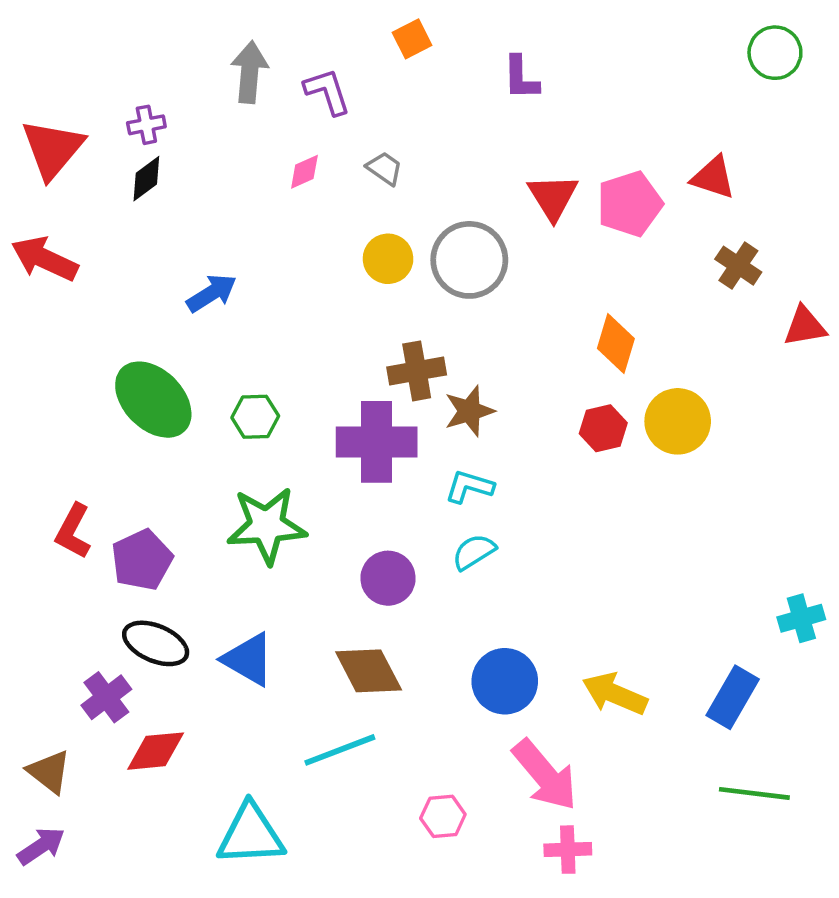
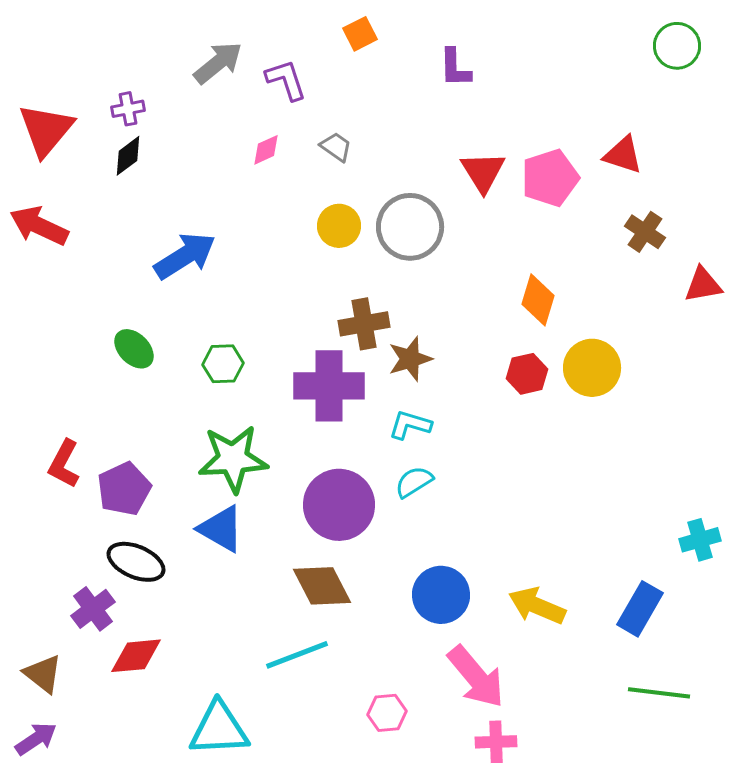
gray arrow: (249, 72) -> (218, 63), turned 46
blue arrow: (212, 293) -> (185, 256), size x1.4
green ellipse: (153, 400) -> (134, 349), size x0.6
purple circle: (388, 578) -> (339, 505), size x1.5
blue triangle: (248, 659) -> (221, 529), moved

